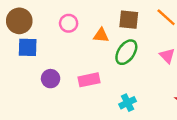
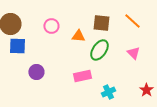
pink rectangle: (89, 80) -> (82, 76), moved
cyan cross: (128, 103) -> (108, 92), moved

